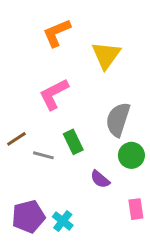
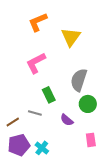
brown line: (16, 139) -> (13, 122), moved
gray line: (43, 155) -> (35, 113), moved

